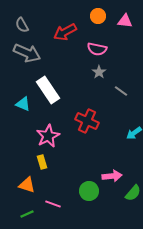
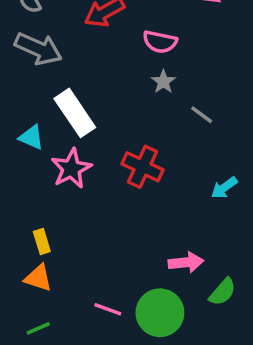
pink star: (48, 136) -> (71, 169), moved
yellow rectangle: (42, 162) -> (42, 242), moved
green circle: (89, 191) -> (160, 313), moved, size x1.4
pink line: (53, 204) -> (108, 309), moved

